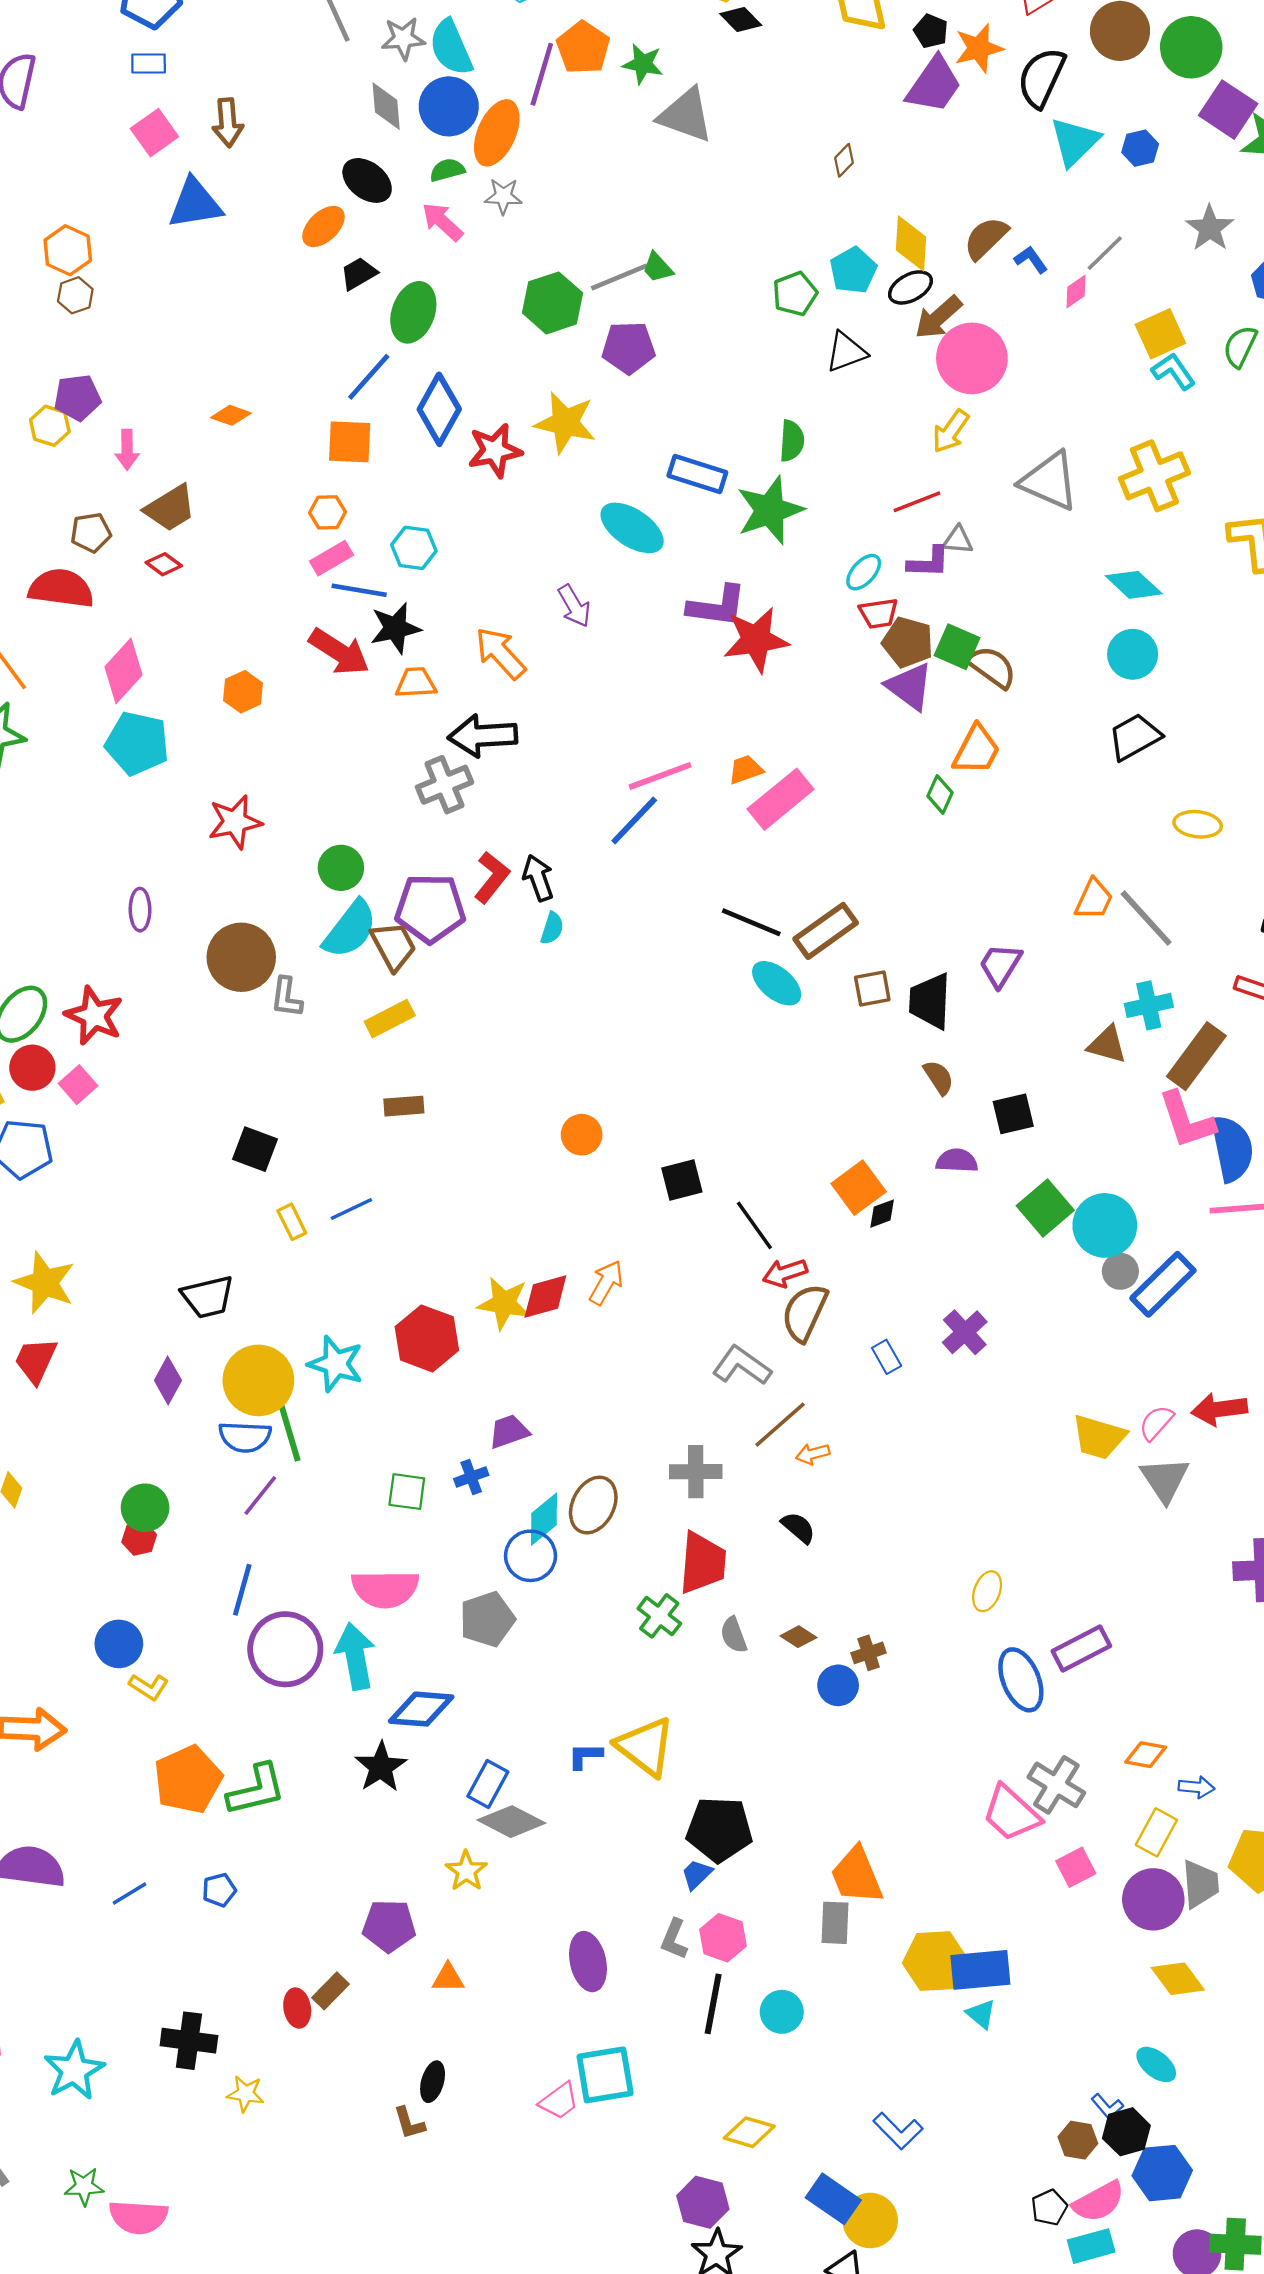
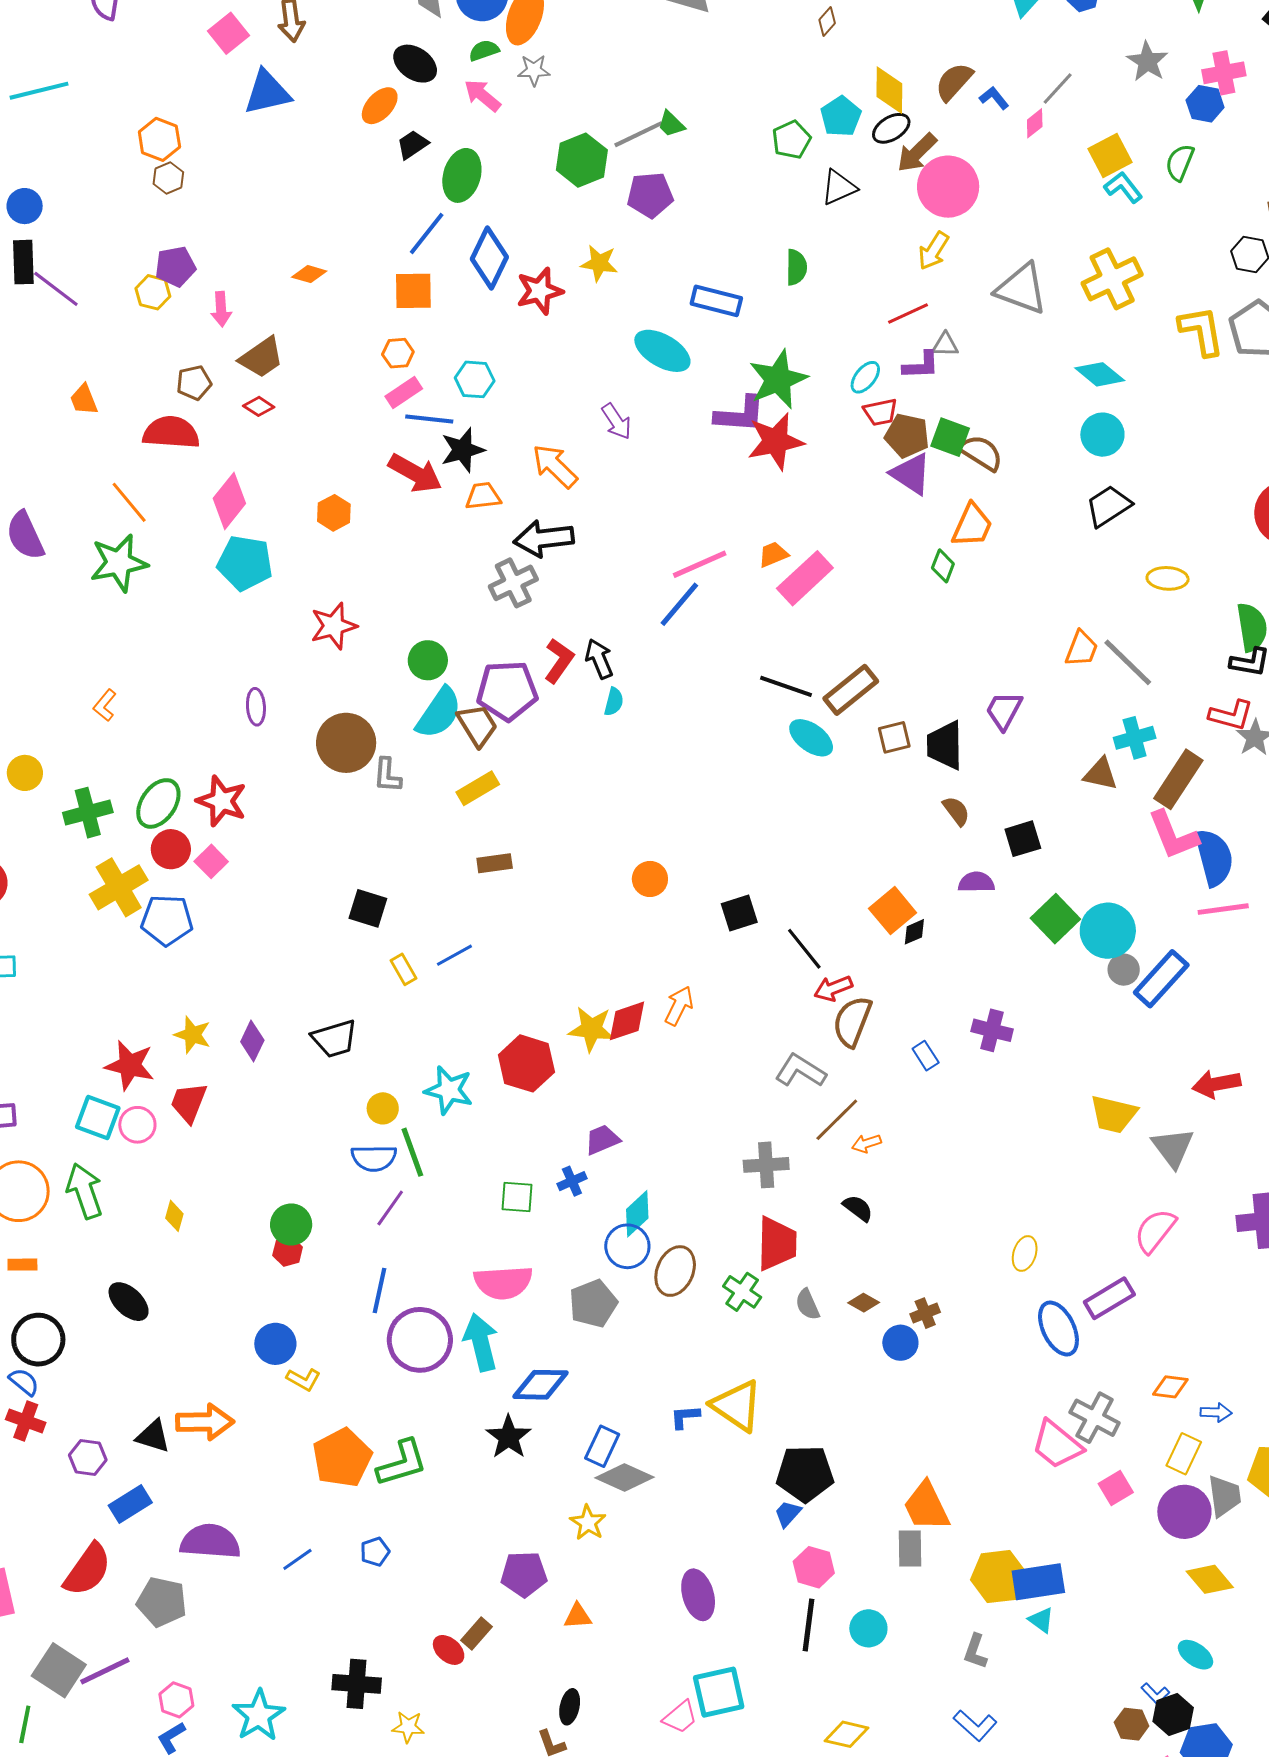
yellow star: (565, 423) -> (599, 263), size x0.7
green star: (770, 510) -> (778, 379), moved
yellow star: (45, 1283) -> (193, 1035), size x0.7
purple cross: (965, 1332) -> (992, 1030), turned -30
purple diamond: (168, 1380) -> (252, 1041), moved
yellow circle: (258, 1380) -> (383, 1108), size x0.5
pink semicircle: (1156, 1423) -> (1155, 1231), moved, size x1.4
brown ellipse: (593, 1505) -> (675, 1271), moved
gray L-shape: (674, 1939) -> (975, 1651), moved
red ellipse: (297, 2008) -> (449, 1650), turned -36

